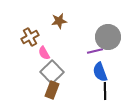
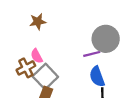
brown star: (59, 21) -> (38, 22), moved
brown cross: (30, 37) -> (26, 68), moved

